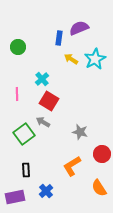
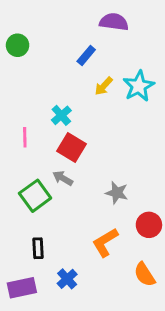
purple semicircle: (79, 28) -> (114, 22), moved, turned 30
blue rectangle: (59, 38) -> (86, 55), turned 32
green circle: (18, 47) -> (18, 45), moved
yellow arrow: (71, 59) -> (104, 86), turned -80

